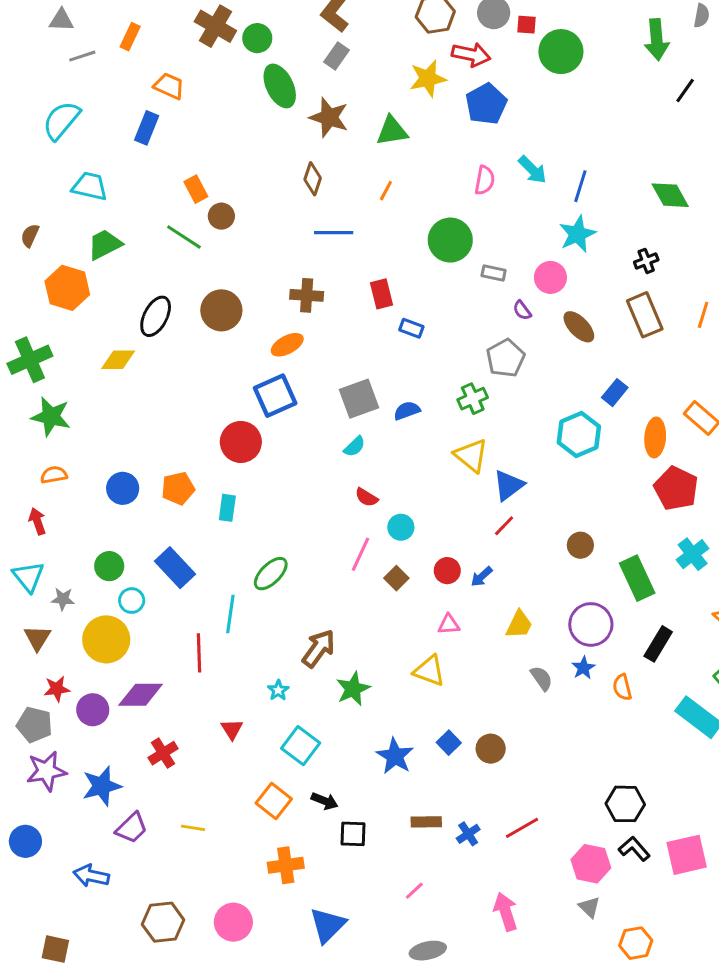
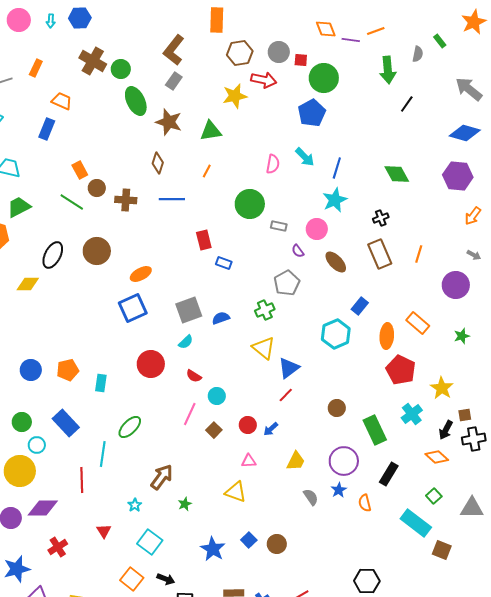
blue pentagon: (486, 104) -> (312, 113), moved
brown cross: (307, 295) -> (126, 200), moved
red circle: (241, 442) -> (151, 364), moved
green star: (353, 689) -> (185, 504), size x0.6

